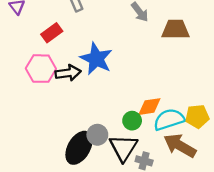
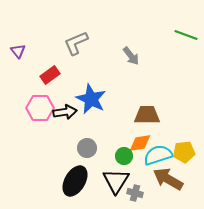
brown trapezoid: (176, 29) -> (147, 115), moved
gray circle: (97, 135) -> (87, 148), moved

